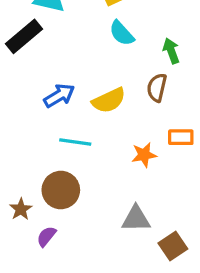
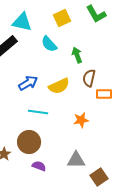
cyan semicircle: (122, 33) -> (49, 44), moved
green arrow: (171, 51) -> (77, 55), moved
orange rectangle: (181, 137) -> (104, 94), moved
purple semicircle: (46, 236) -> (39, 166), moved, turned 72

